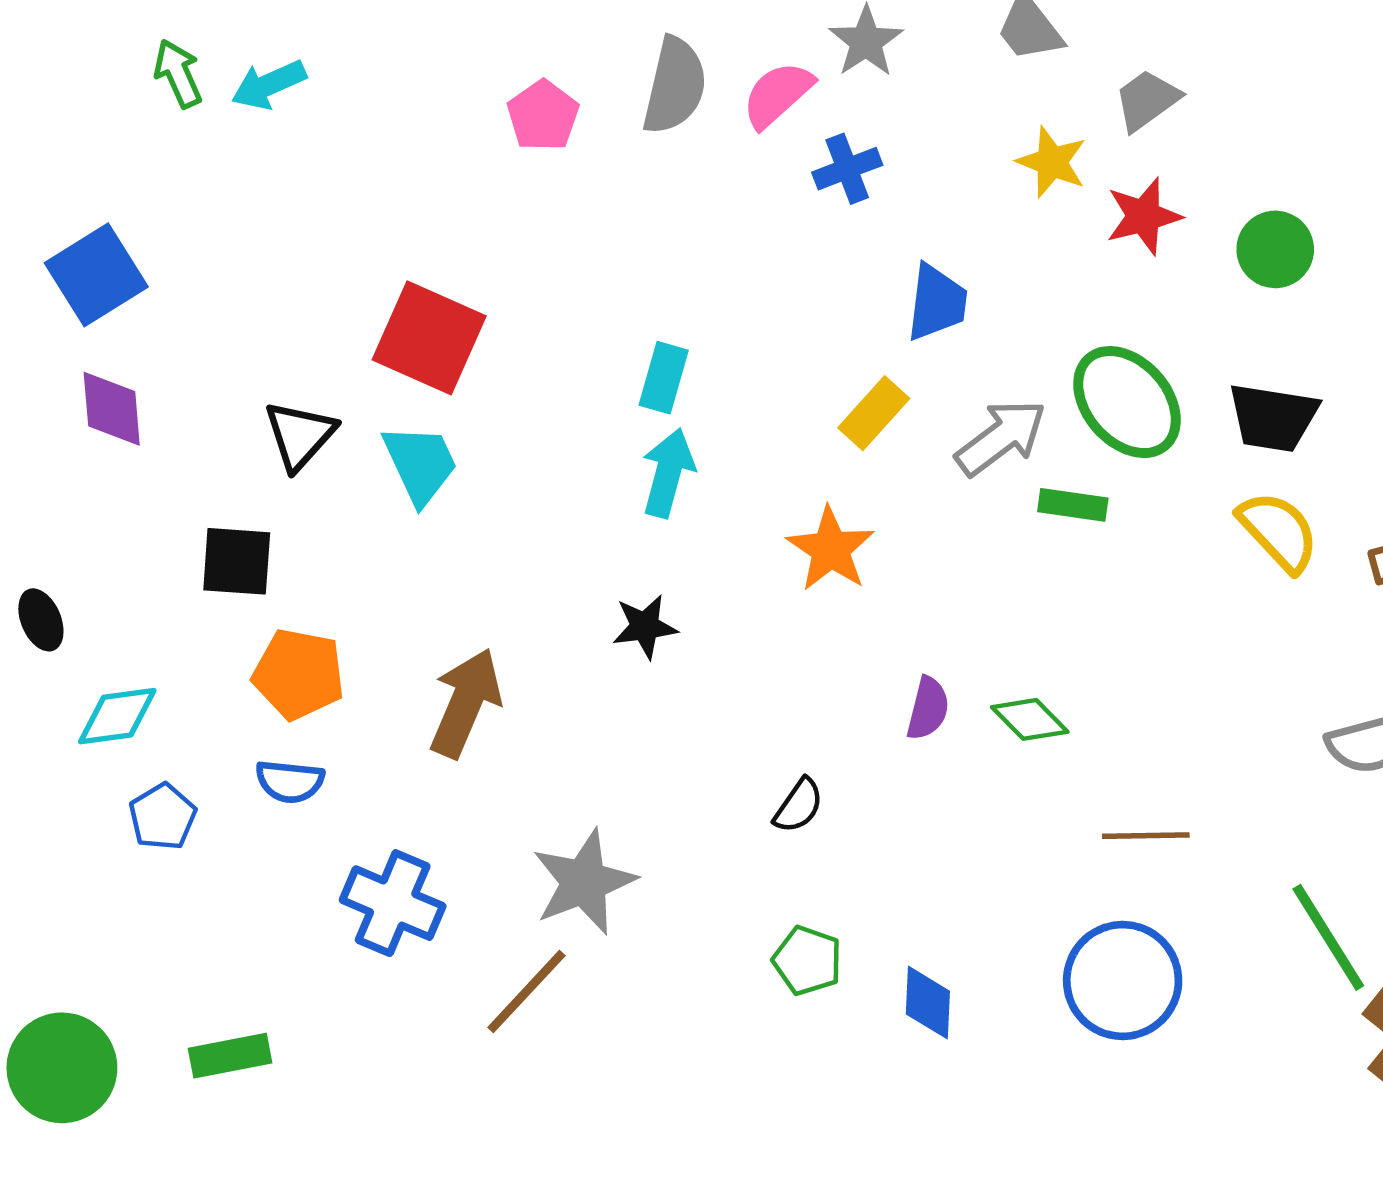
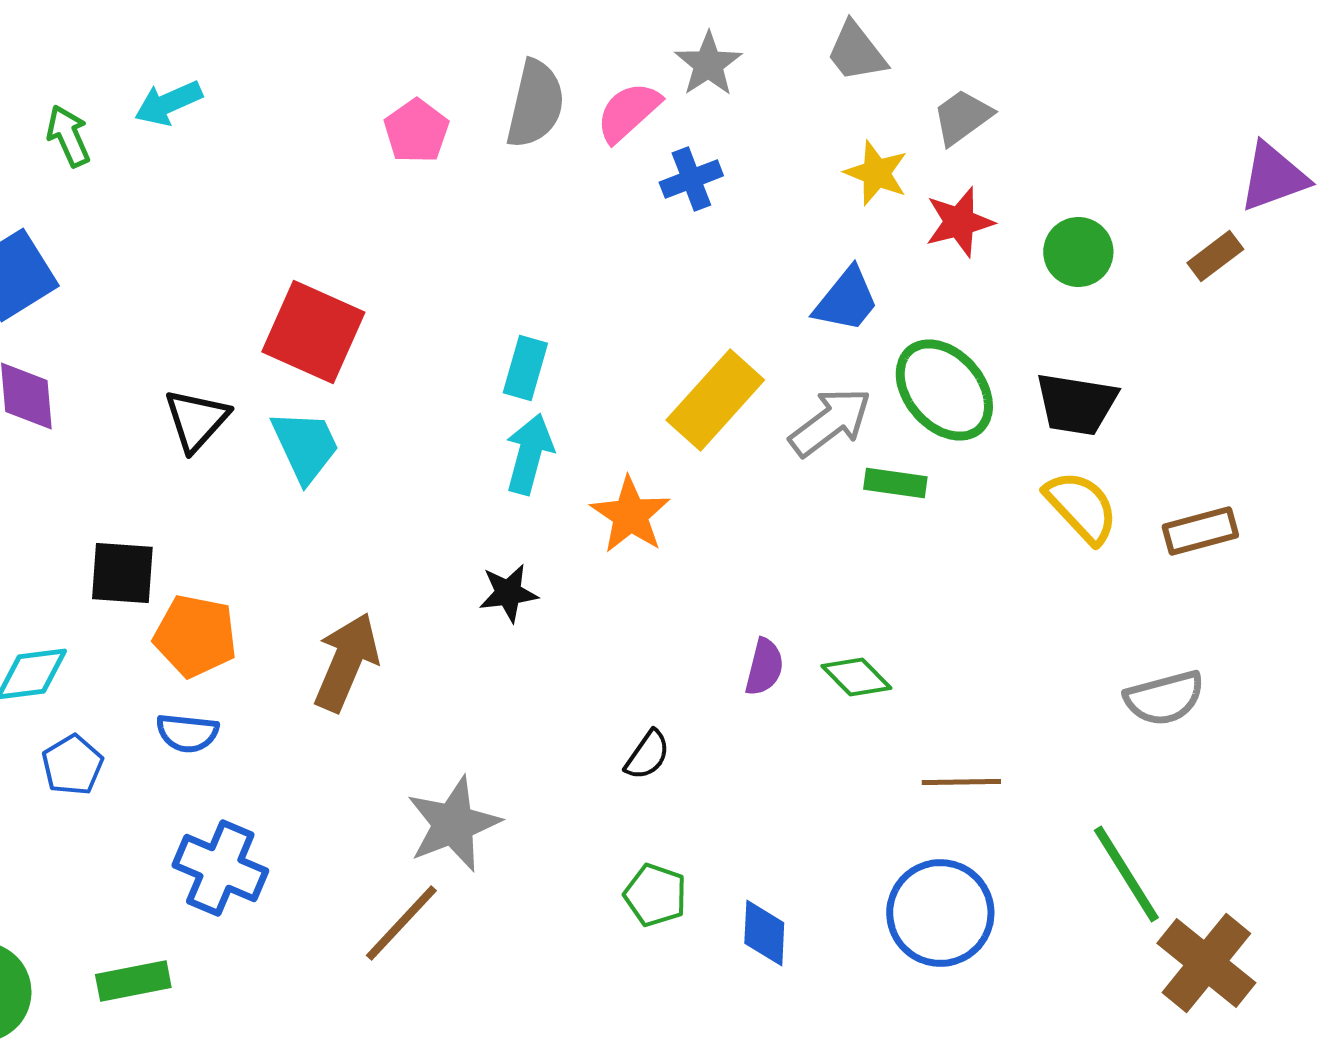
green arrow: (178, 74) -> (68, 136), moved
blue trapezoid: (937, 303) -> (846, 300), moved, turned 32
yellow rectangle: (874, 413) -> (715, 400), size x1.5
orange star: (831, 549) -> (630, 515), moved
black square: (237, 561) -> (122, 573), moved
blue cross: (393, 903) -> (220, 868), moved

